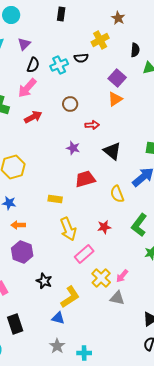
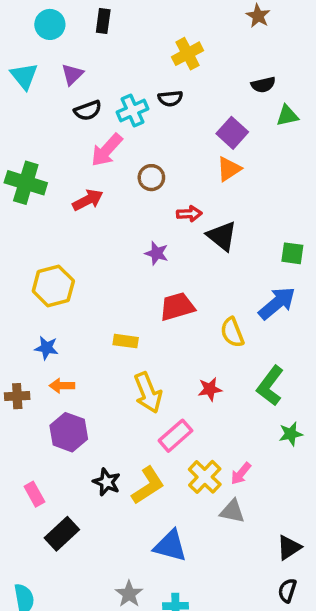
black rectangle: (61, 14) -> (103, 21), moved
brown star: (118, 18) -> (258, 16), moved
yellow cross: (100, 40) -> (188, 54), moved
black semicircle: (135, 50) -> (263, 85), turned 72
black semicircle: (33, 65) -> (88, 110), turned 49
pink arrow: (27, 88) -> (107, 150), moved
black triangle: (112, 151) -> (222, 236), moved
yellow L-shape: (70, 297) -> (148, 486), moved
blue triangle: (58, 318) -> (170, 546), moved, size x1.5
black rectangle: (15, 324) -> (62, 534), moved, turned 66

